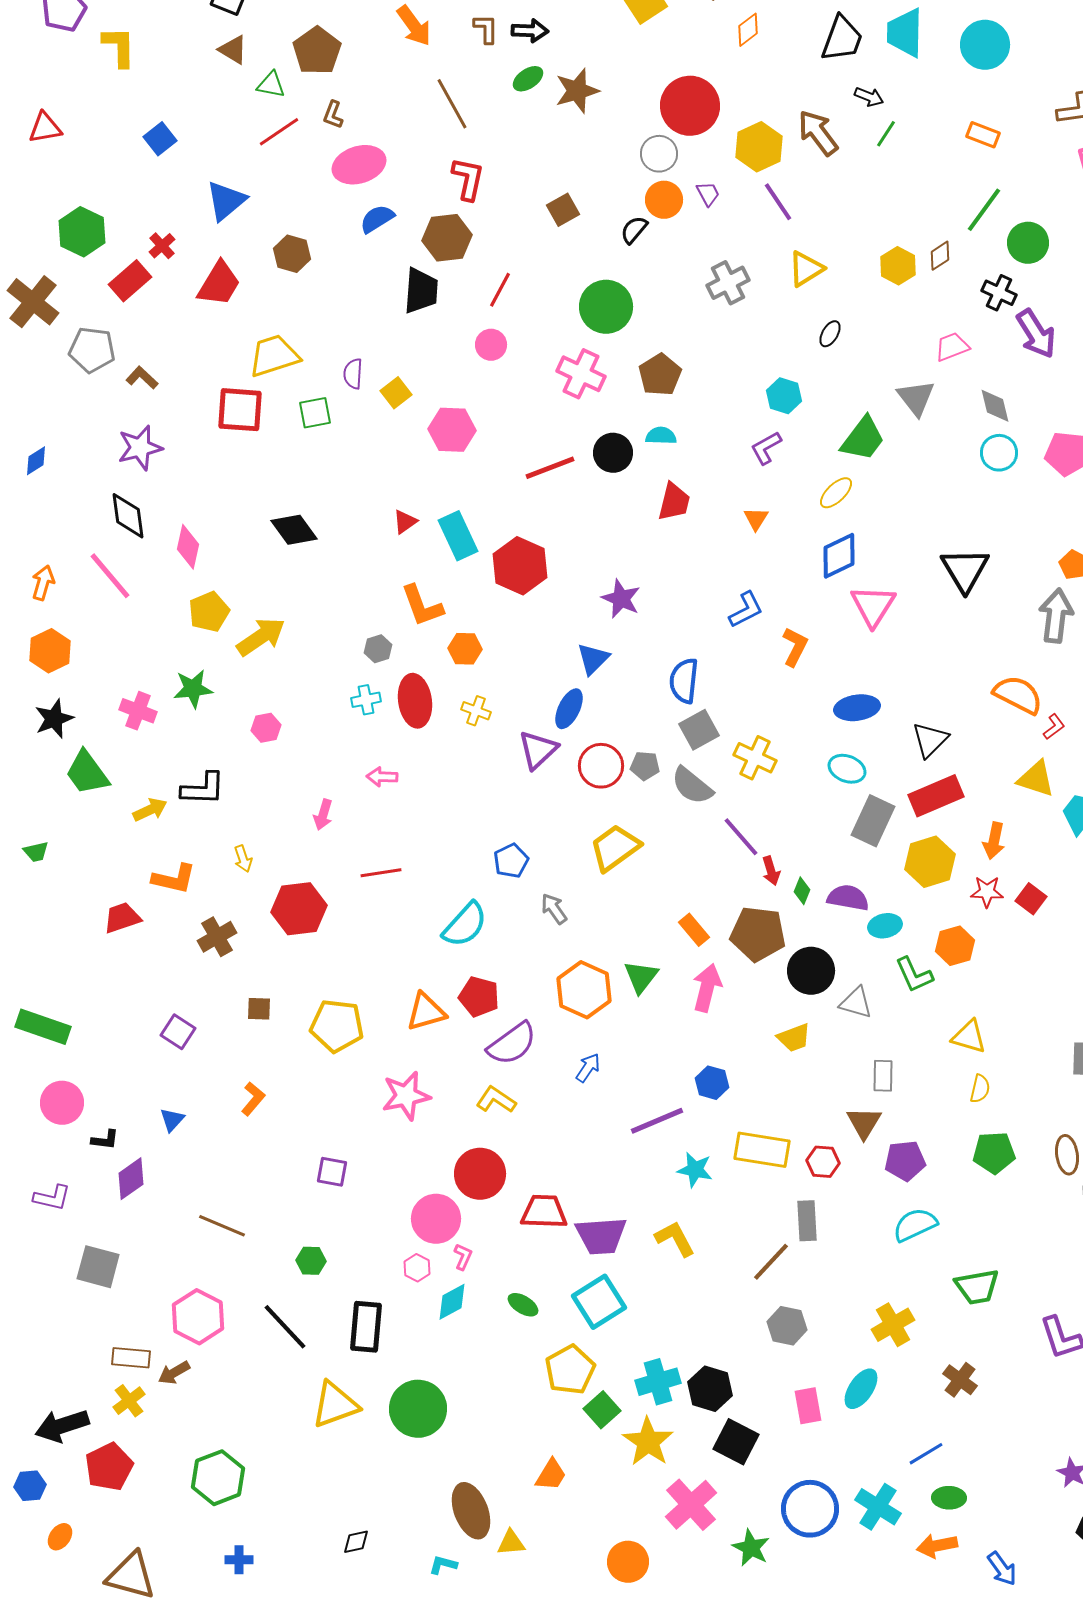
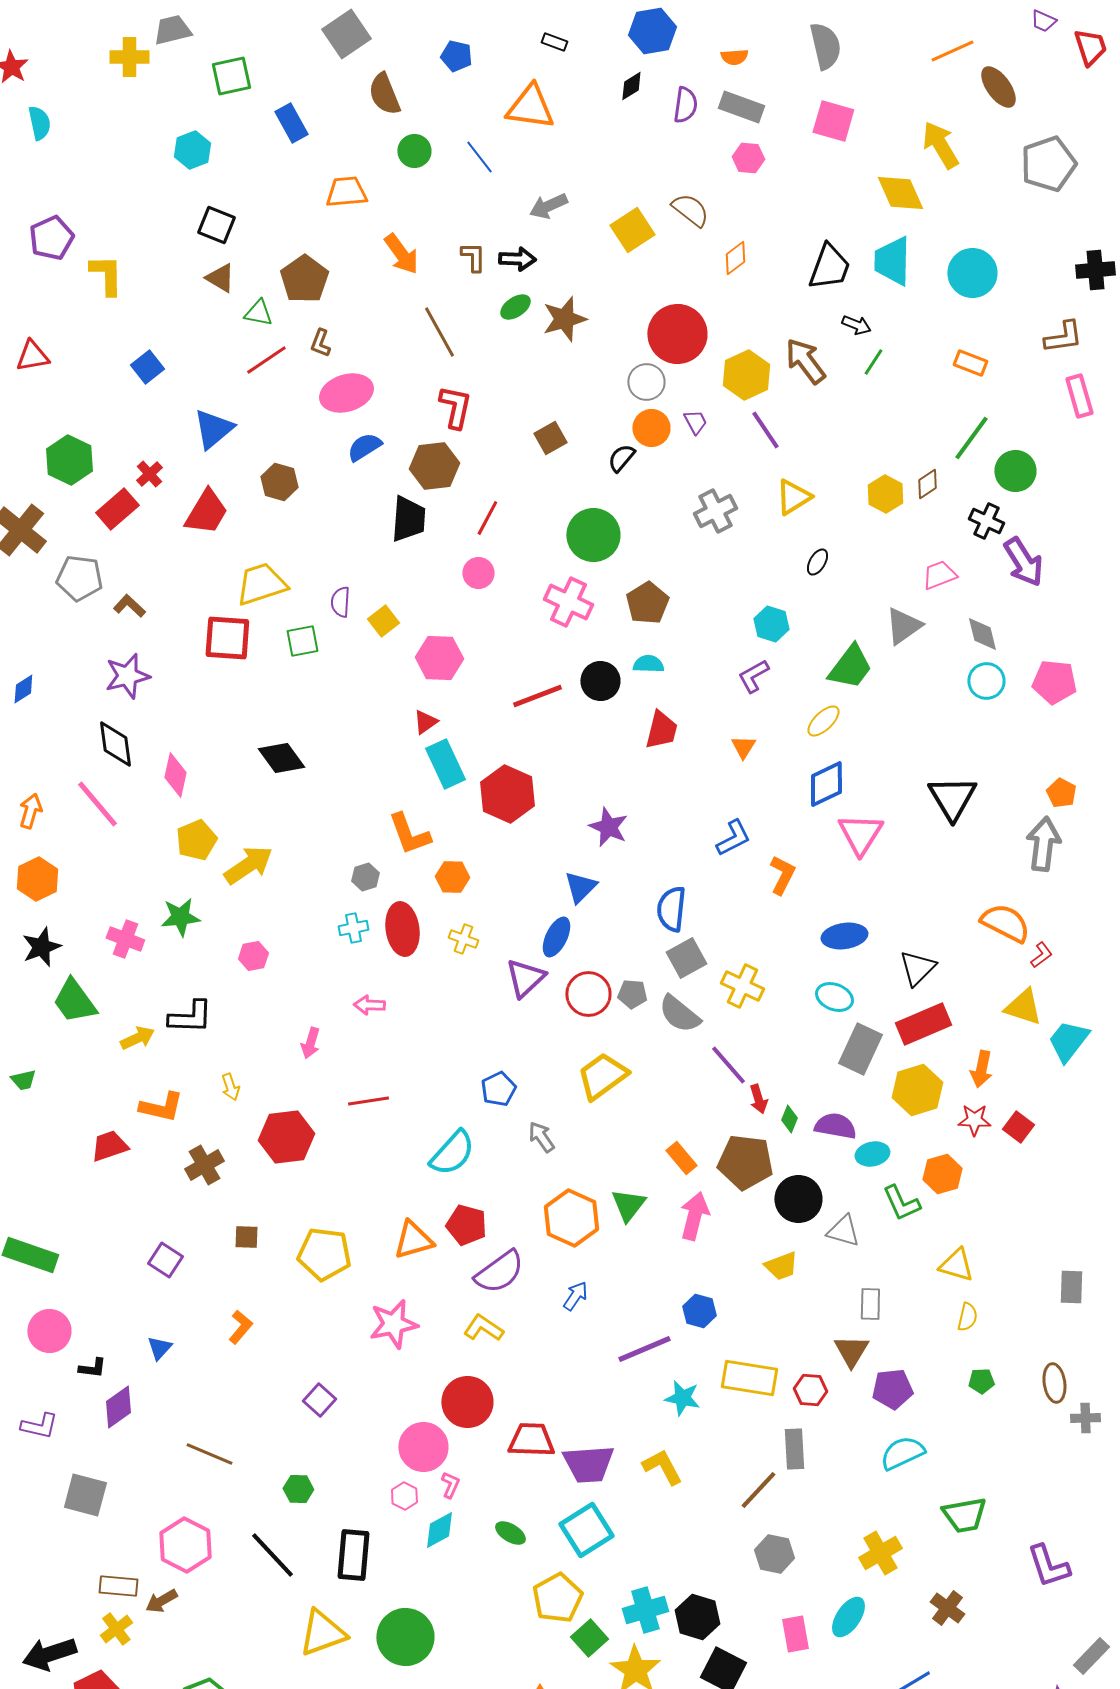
gray triangle: (916, 398) -> (903, 626), turned 33
red triangle: (405, 522) -> (425, 722), moved
green pentagon: (994, 1153) -> (981, 1381), size x0.6
purple square: (332, 1172) -> (319, 1400), turned 32

